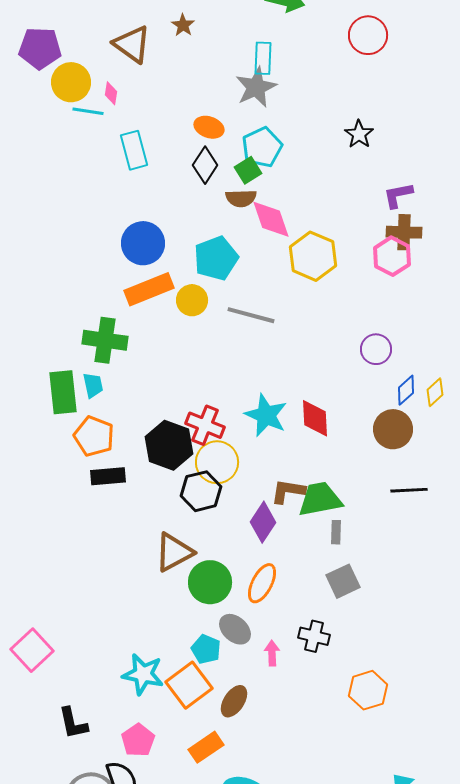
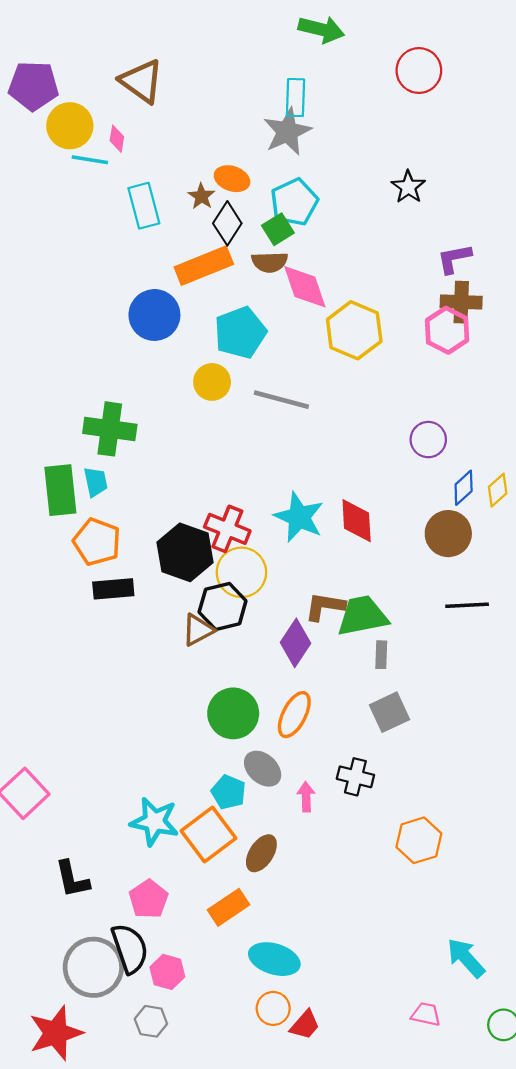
brown star: (183, 25) -> (201, 196), moved
orange rectangle: (149, 289) -> (204, 266), moved
brown triangle: (174, 552) -> (198, 630), moved, size x0.7

